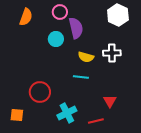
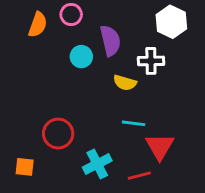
pink circle: (60, 12) -> (71, 14), moved
white cross: (112, 53) -> (151, 61), moved
cyan line: (81, 77) -> (134, 123), moved
red triangle: (110, 101) -> (160, 147), size x1.5

